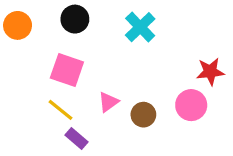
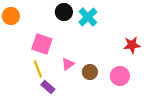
black circle: (75, 19) -> (64, 12), moved
pink circle: (191, 105) -> (120, 76), moved
yellow line: (61, 110) -> (38, 69), turned 30

